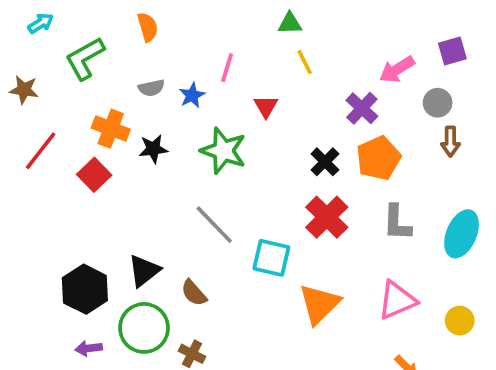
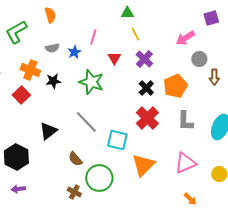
purple square: (452, 51) -> (211, 18), moved
gray circle: (438, 103) -> (199, 59), moved
purple cross: (362, 108) -> (144, 59), moved
black triangle: (144, 271) -> (48, 131), moved
green circle: (144, 328) -> (99, 178), moved

